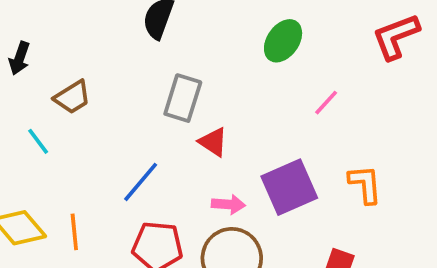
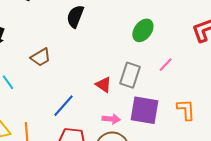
brown trapezoid: (72, 97) -> (41, 57), moved
gray rectangle: (183, 98) -> (130, 75), moved
purple square: (289, 187) -> (145, 110), turned 32

